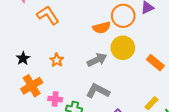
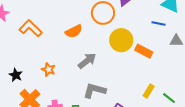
orange semicircle: (102, 28) -> (74, 31), moved
yellow circle: (123, 48) -> (121, 40), moved

